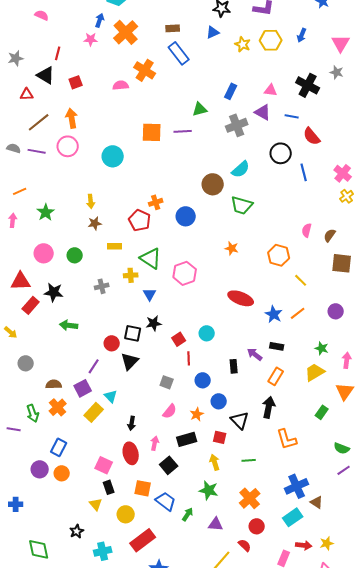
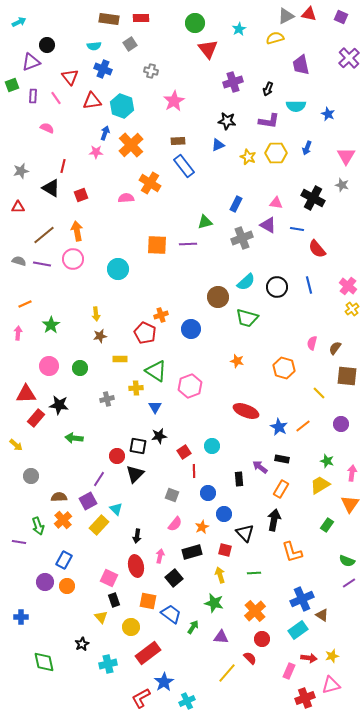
red triangle: (27, 94) -> (18, 207), moved
black circle: (281, 153) -> (277, 287), moved
yellow line: (301, 280) -> (319, 393), moved

